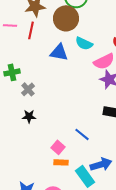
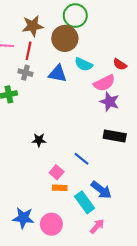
gray cross: (28, 89) -> (25, 73), moved, turned -32
black star: (29, 116) -> (39, 140), moved
blue arrow: (101, 164) -> (101, 190), turned 55

